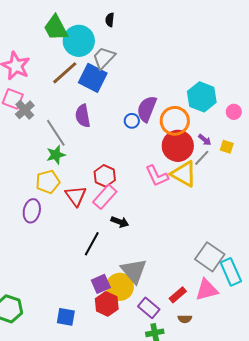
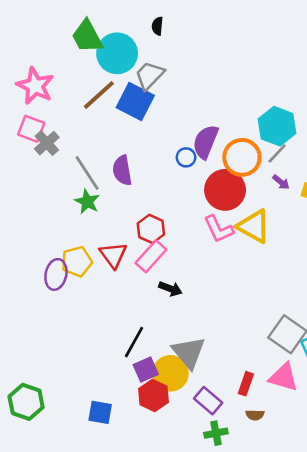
purple semicircle: (83, 116) -> (122, 170), moved
red circle: (178, 146) -> (225, 190), moved
green star: (56, 155) -> (87, 202), turned -30
gray line: (202, 158) -> (277, 153), moved
yellow pentagon: (48, 182) -> (77, 261), moved
black line: (92, 244) -> (134, 342), moved
pink triangle: (207, 290) -> (284, 377), turned 30
red rectangle: (178, 295) -> (246, 384), turned -30

